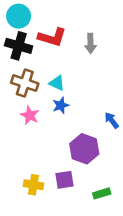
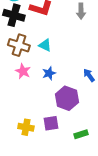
gray arrow: (91, 43) -> (81, 11), moved
blue star: (61, 105) -> (49, 73), moved

